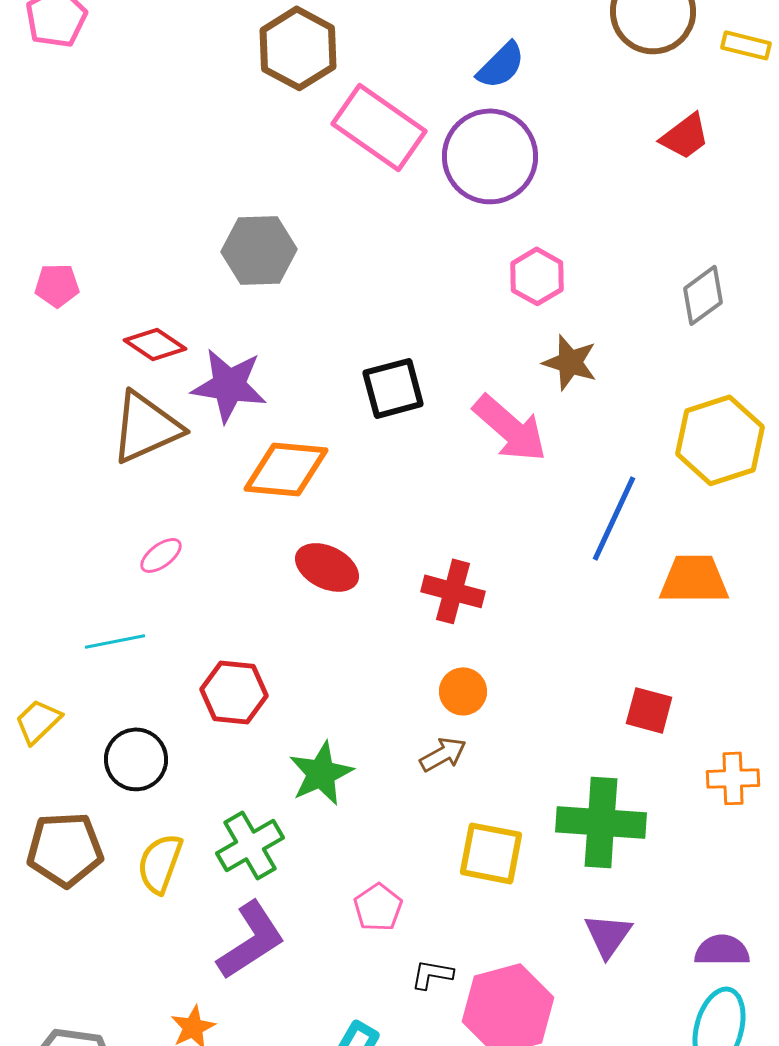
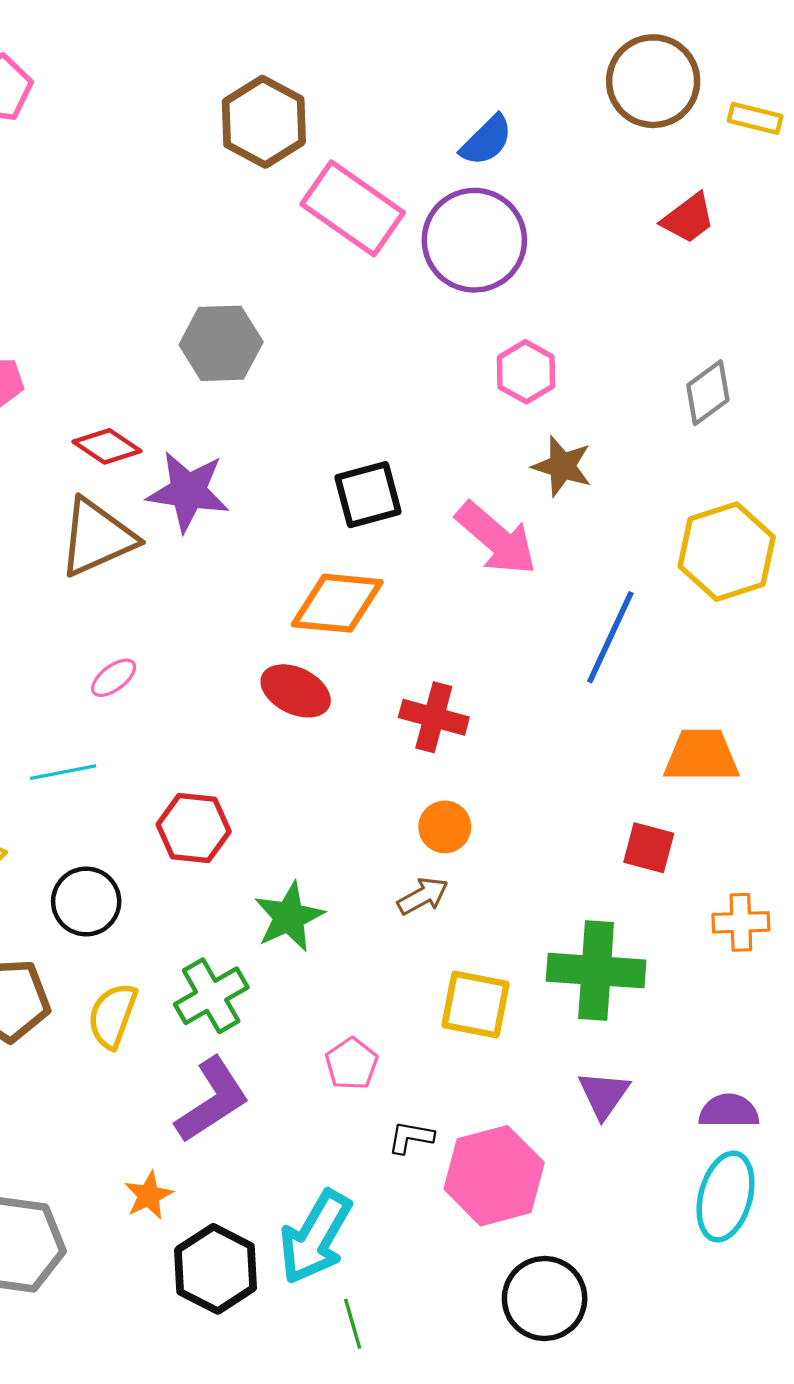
orange diamond: (286, 469) -> (337, 603), moved
orange trapezoid: (694, 579) -> (701, 756), moved

